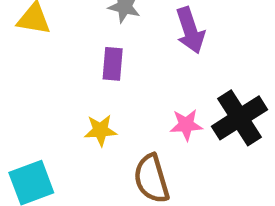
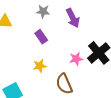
purple rectangle: (113, 64) -> (41, 37), turned -32

